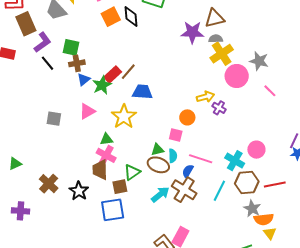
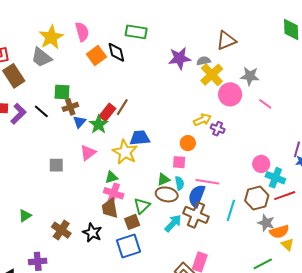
brown triangle: (215, 18) -> (226, 40), moved
purple L-shape: (42, 42) -> (18, 114), moved
blue trapezoid: (142, 92) -> (140, 138), moved
cyan cross: (235, 161) -> (275, 178), moved
blue semicircle: (188, 171) -> (197, 196), size x1.6

